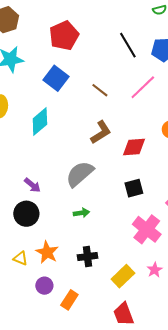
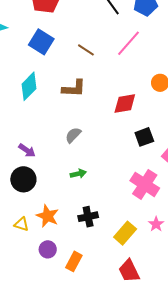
brown L-shape: (101, 132) -> (74, 88), moved, turned 40
gray semicircle: (80, 174) -> (73, 135), size x0.6
black square: (134, 188) -> (144, 137), moved

